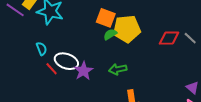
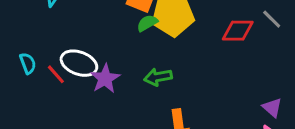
gray line: (190, 38) -> (272, 19), moved
cyan semicircle: (41, 49) -> (28, 63), moved

